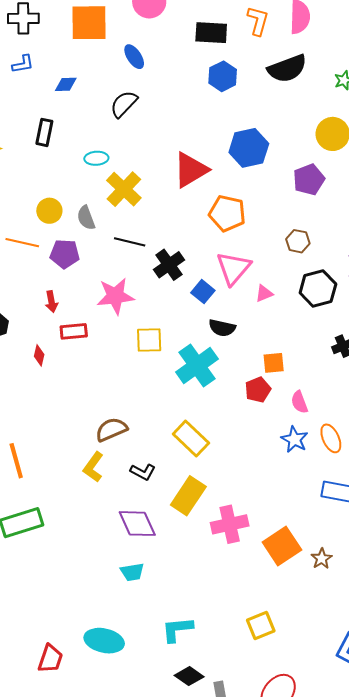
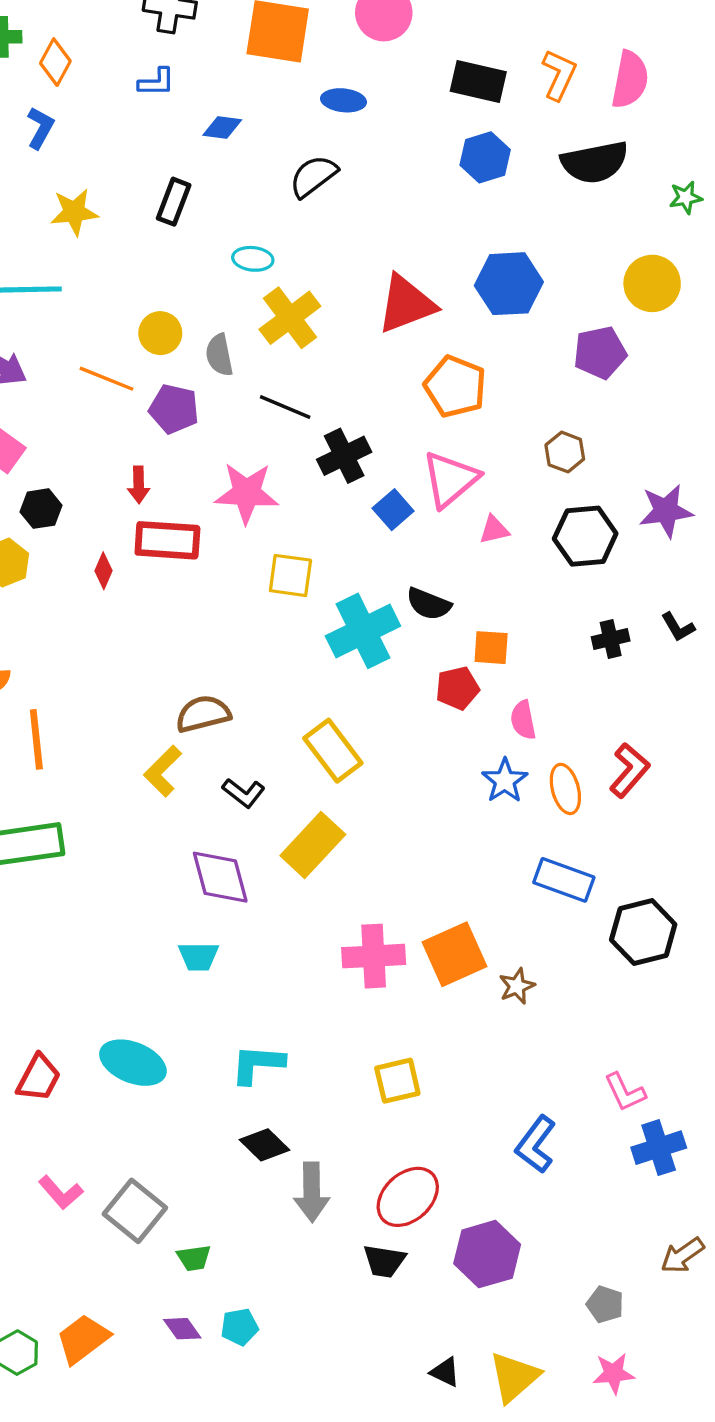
blue ellipse: (134, 57) -> (344, 100), turned -60
black semicircle: (222, 328) -> (429, 604), moved
red rectangle: (74, 331) -> (167, 540), size x1.4
pink cross: (230, 524) -> (374, 956), moved

